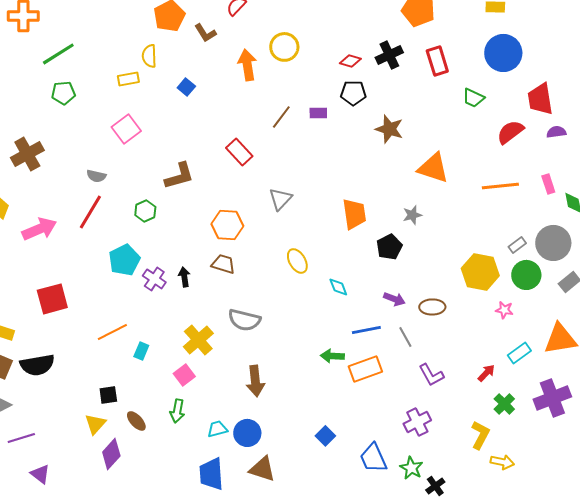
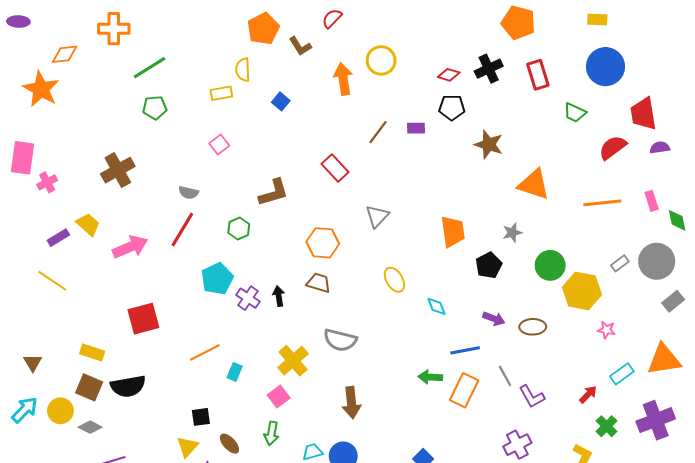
pink square: (126, 129) -> (219, 144), size x0.7
green circle: (526, 275) -> (550, 265), moved
gray line: (405, 337) -> (505, 376), moved
orange rectangle: (365, 369) -> (464, 390), turned -44

